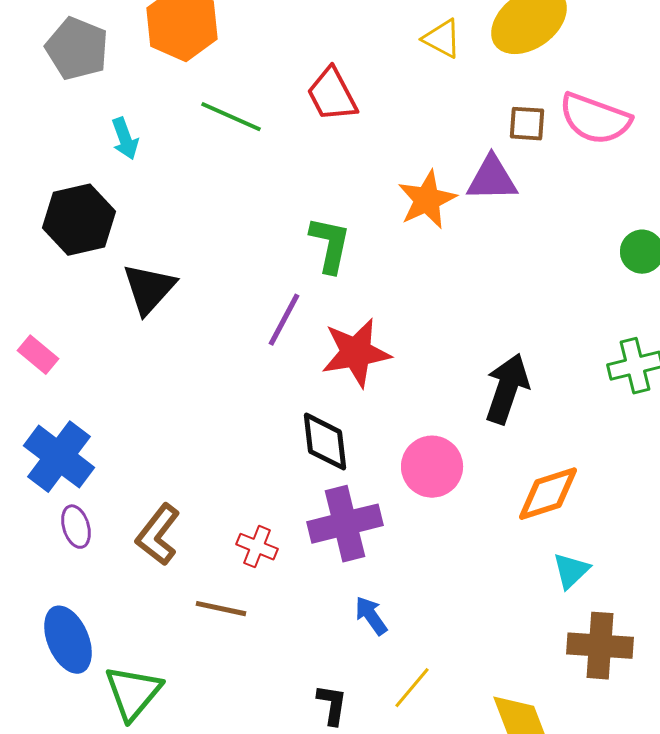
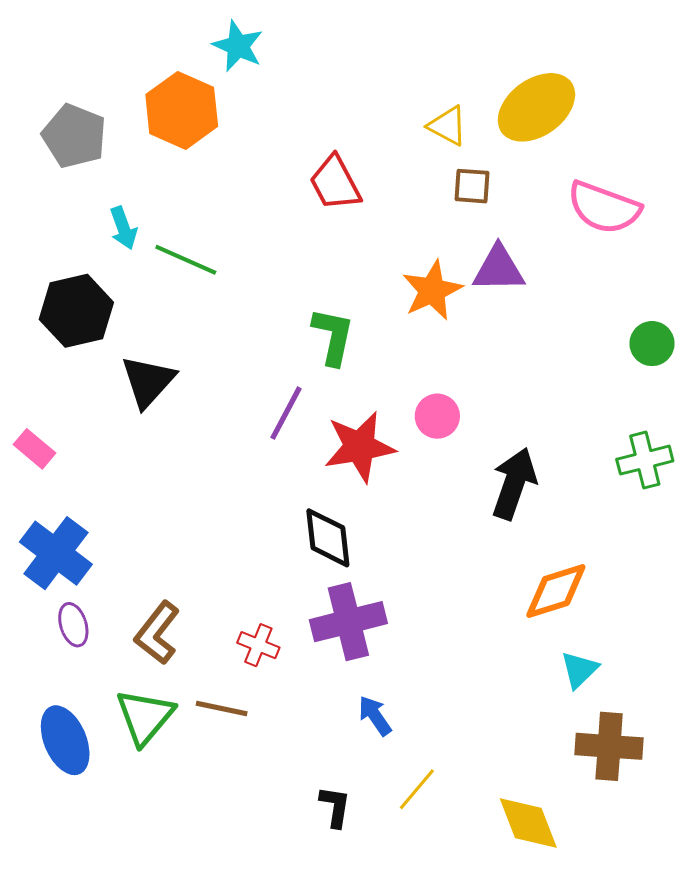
green line: (231, 117) -> (186, 260), moved
brown square: (527, 124) -> (472, 186), moved
pink circle: (432, 467) -> (437, 416), moved, size x0.7
green triangle: (133, 693) -> (145, 717), moved

